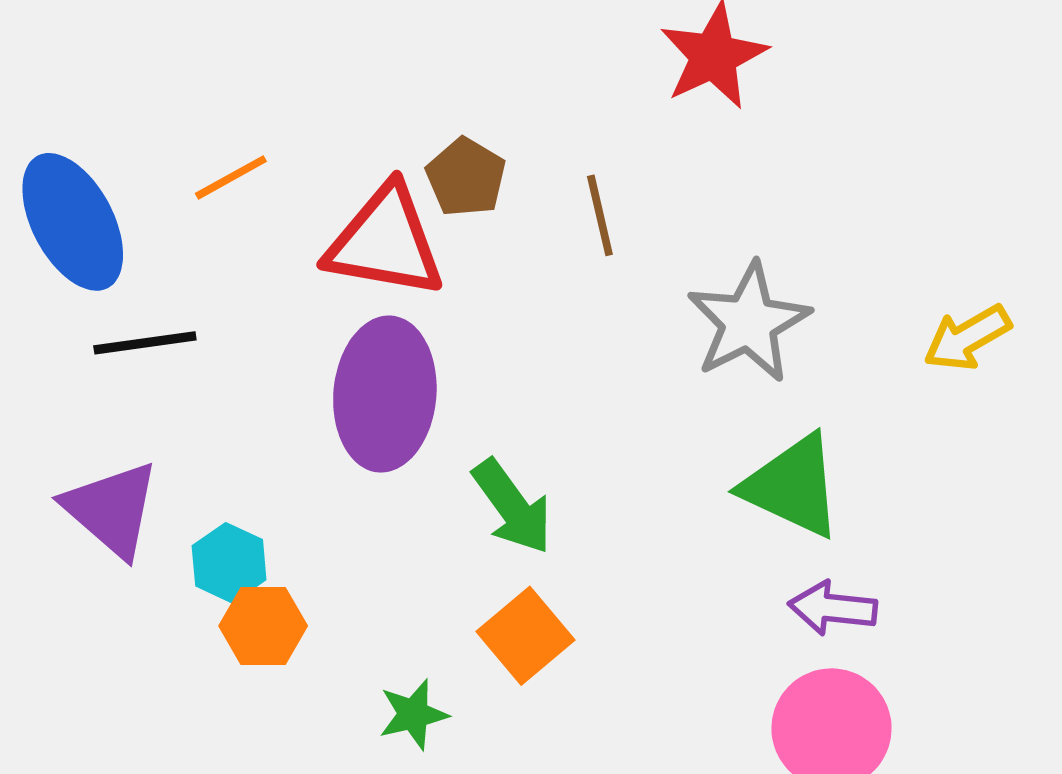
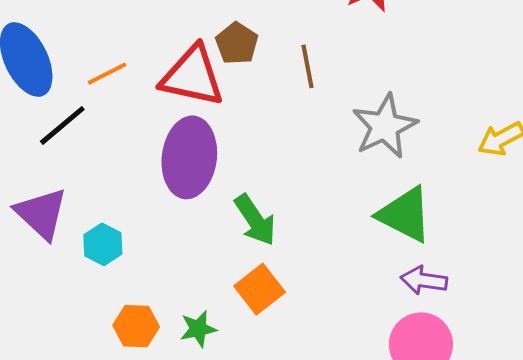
orange line: (231, 177) -> (107, 74), moved
black line: (145, 343) -> (62, 125), turned -34
orange hexagon: (263, 626) -> (136, 326), moved

